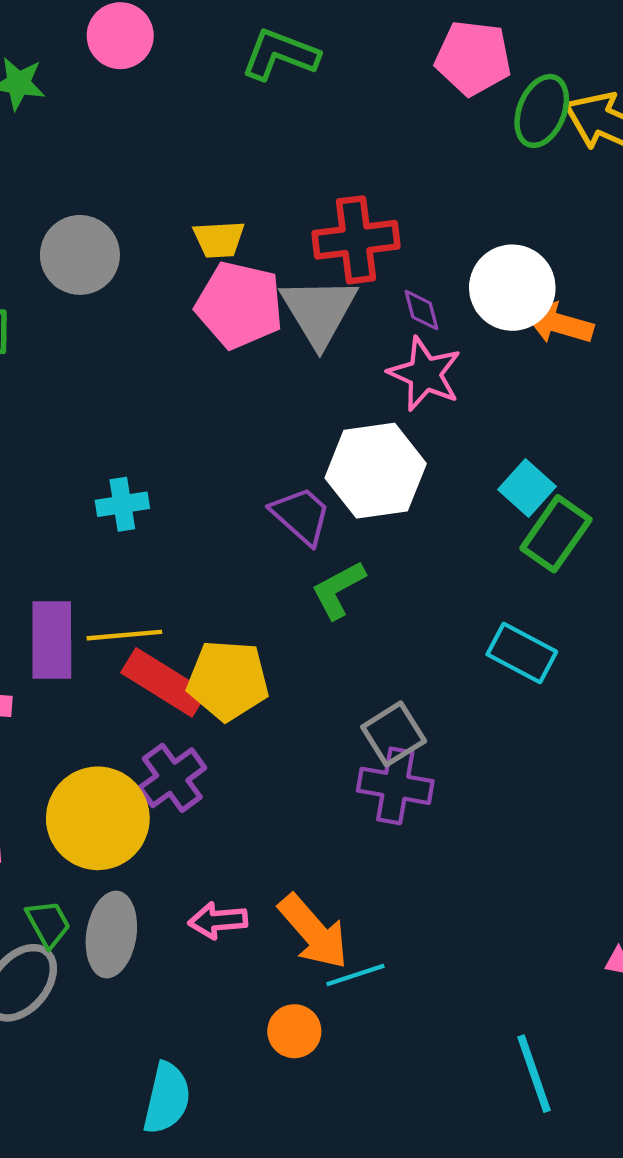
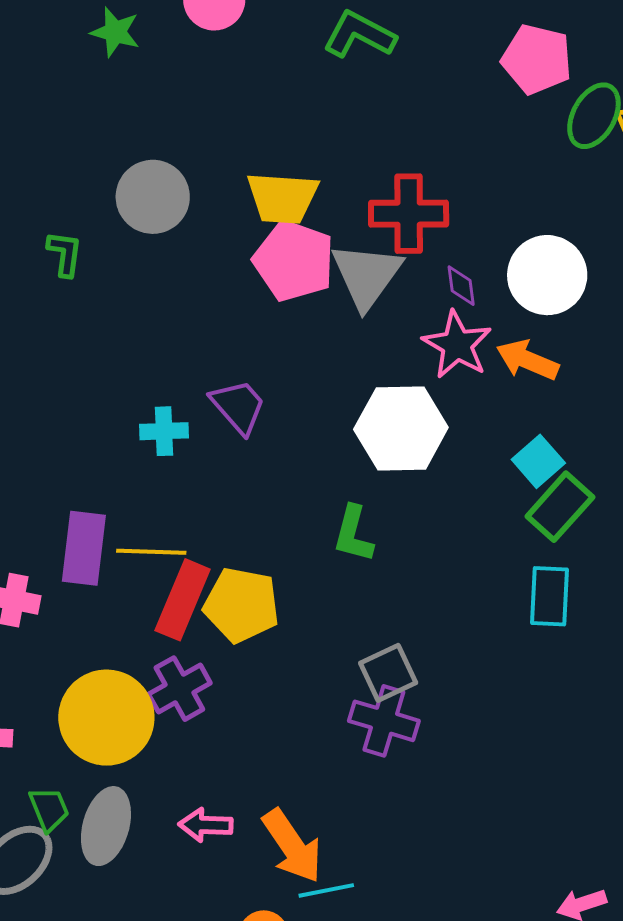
yellow trapezoid: (219, 239) -> (282, 198), size x1.5
orange arrow: (559, 323) -> (527, 360), moved
purple trapezoid: (301, 516) -> (238, 406), moved
green L-shape: (338, 590) -> (353, 534), turned -54
cyan rectangle: (522, 653) -> (550, 596), moved, turned 58
red rectangle: (164, 682) -> (183, 600), turned 74

